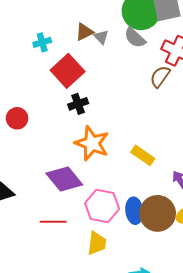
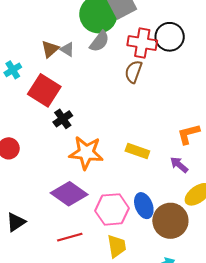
gray semicircle: (135, 38) -> (99, 41), turned -80
brown circle: (158, 213) -> (170, 221), moved

